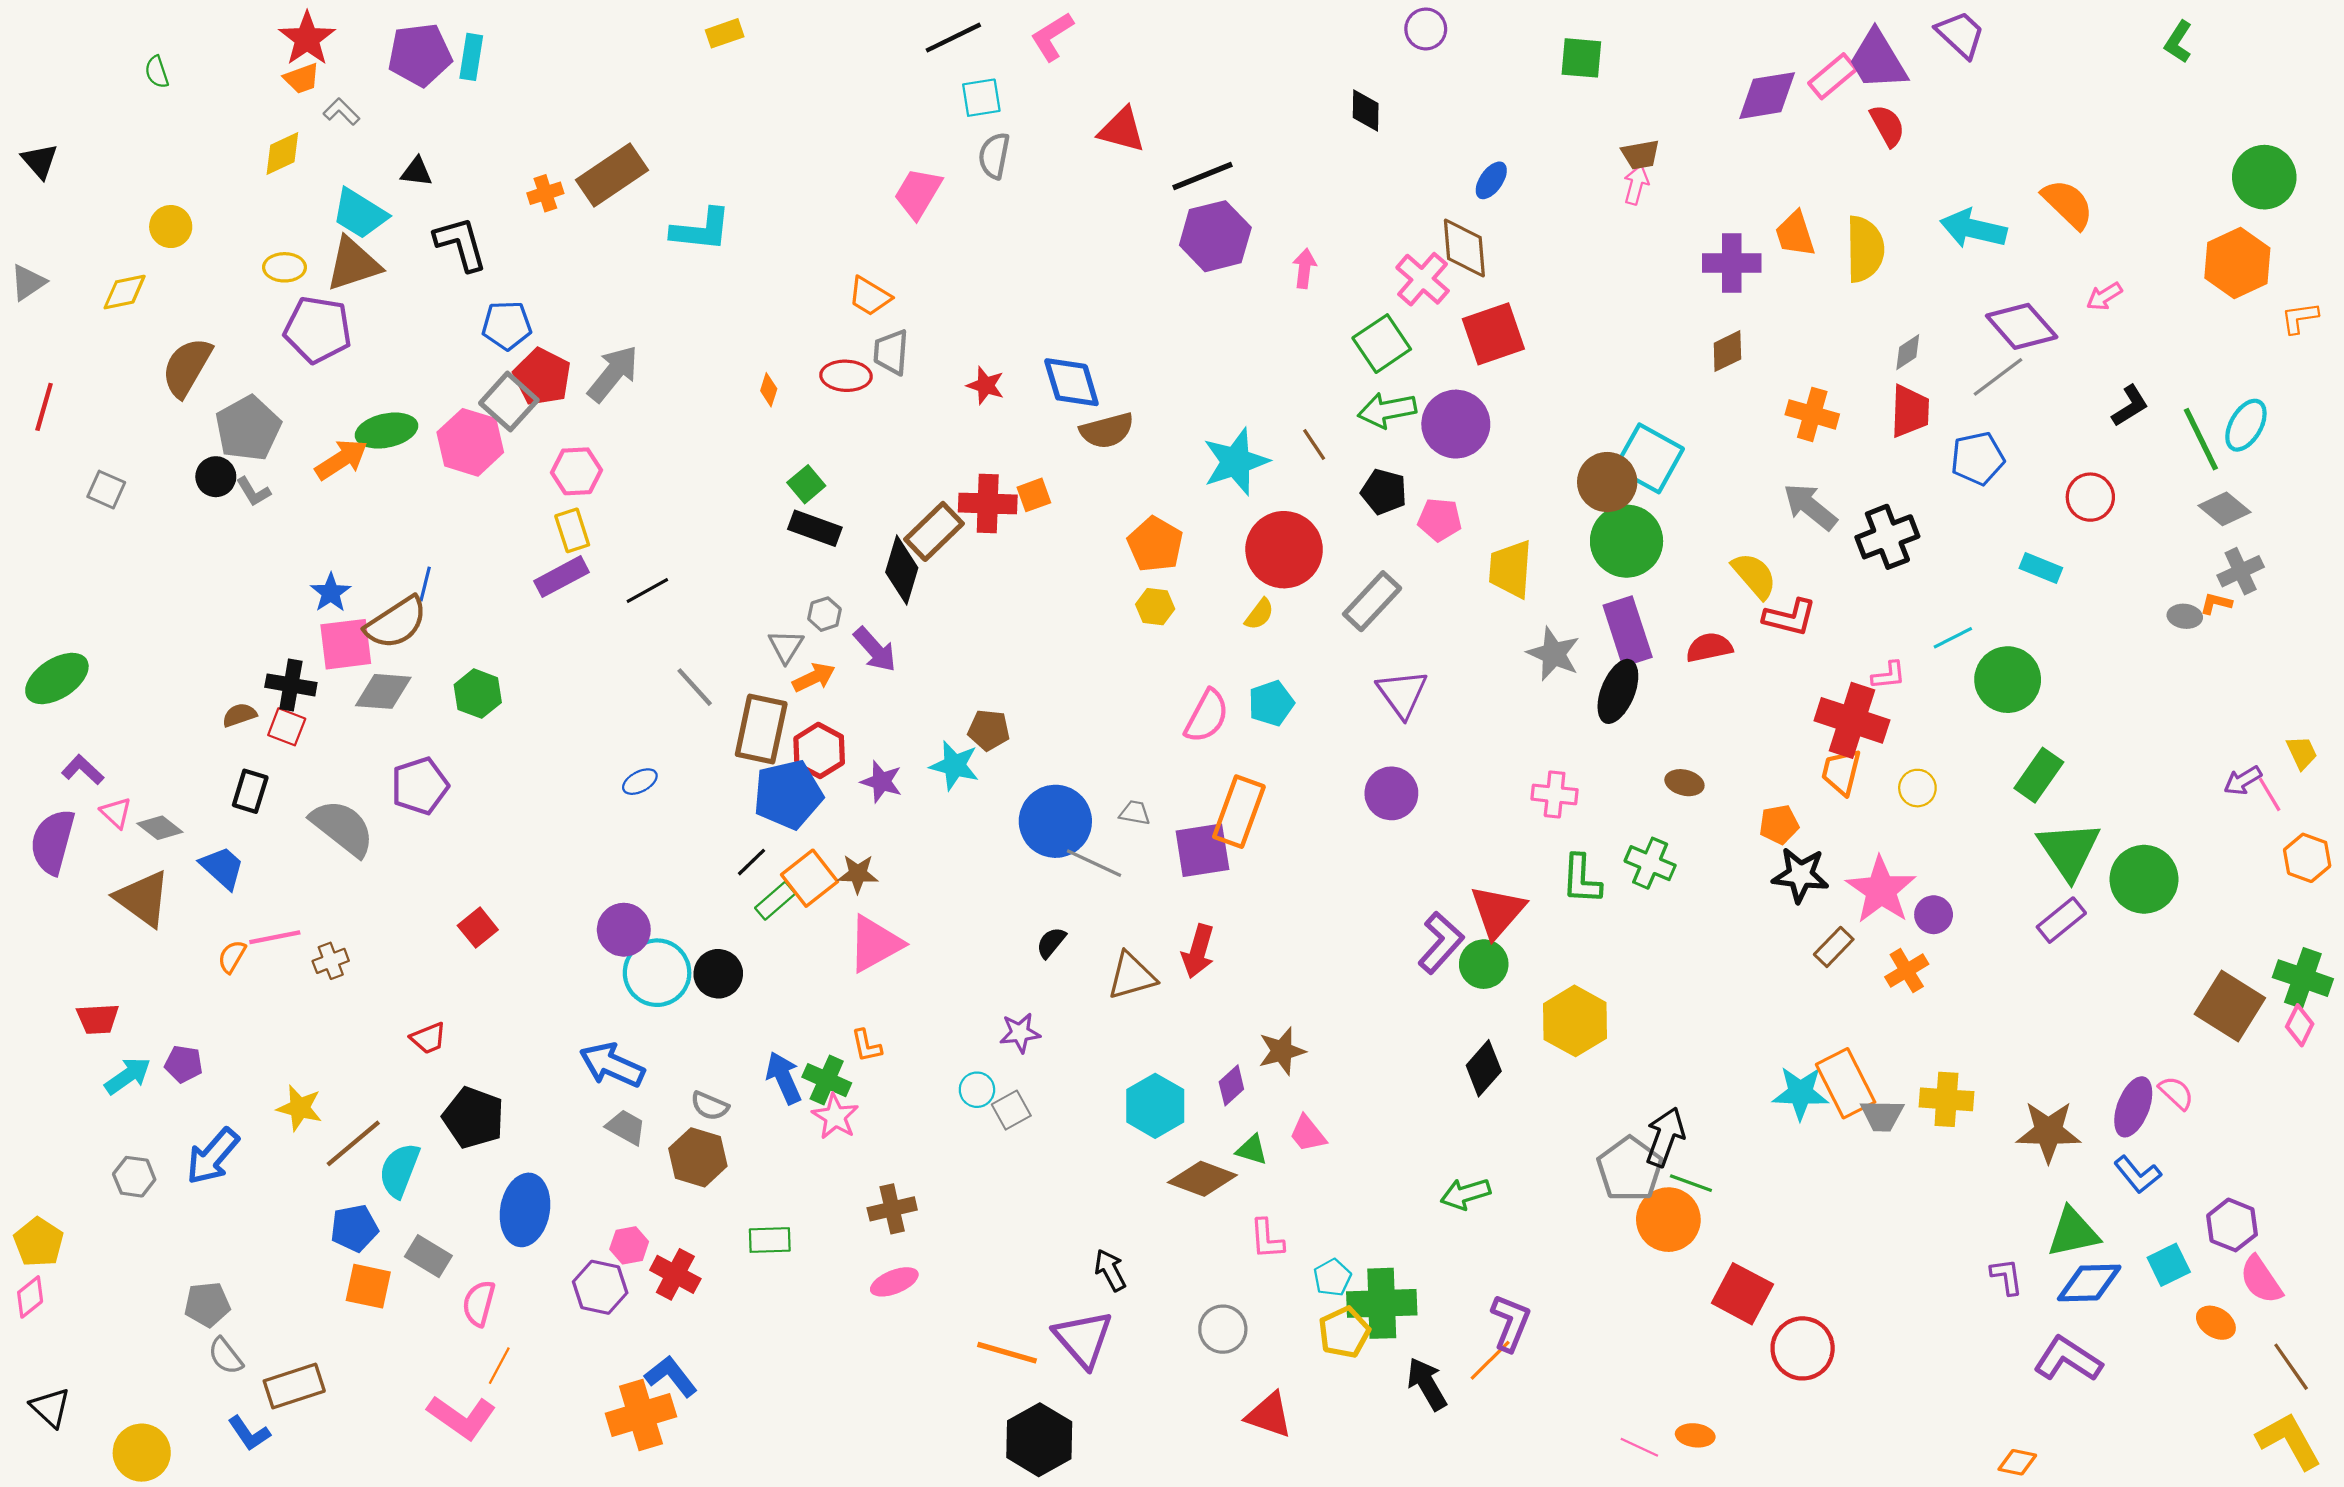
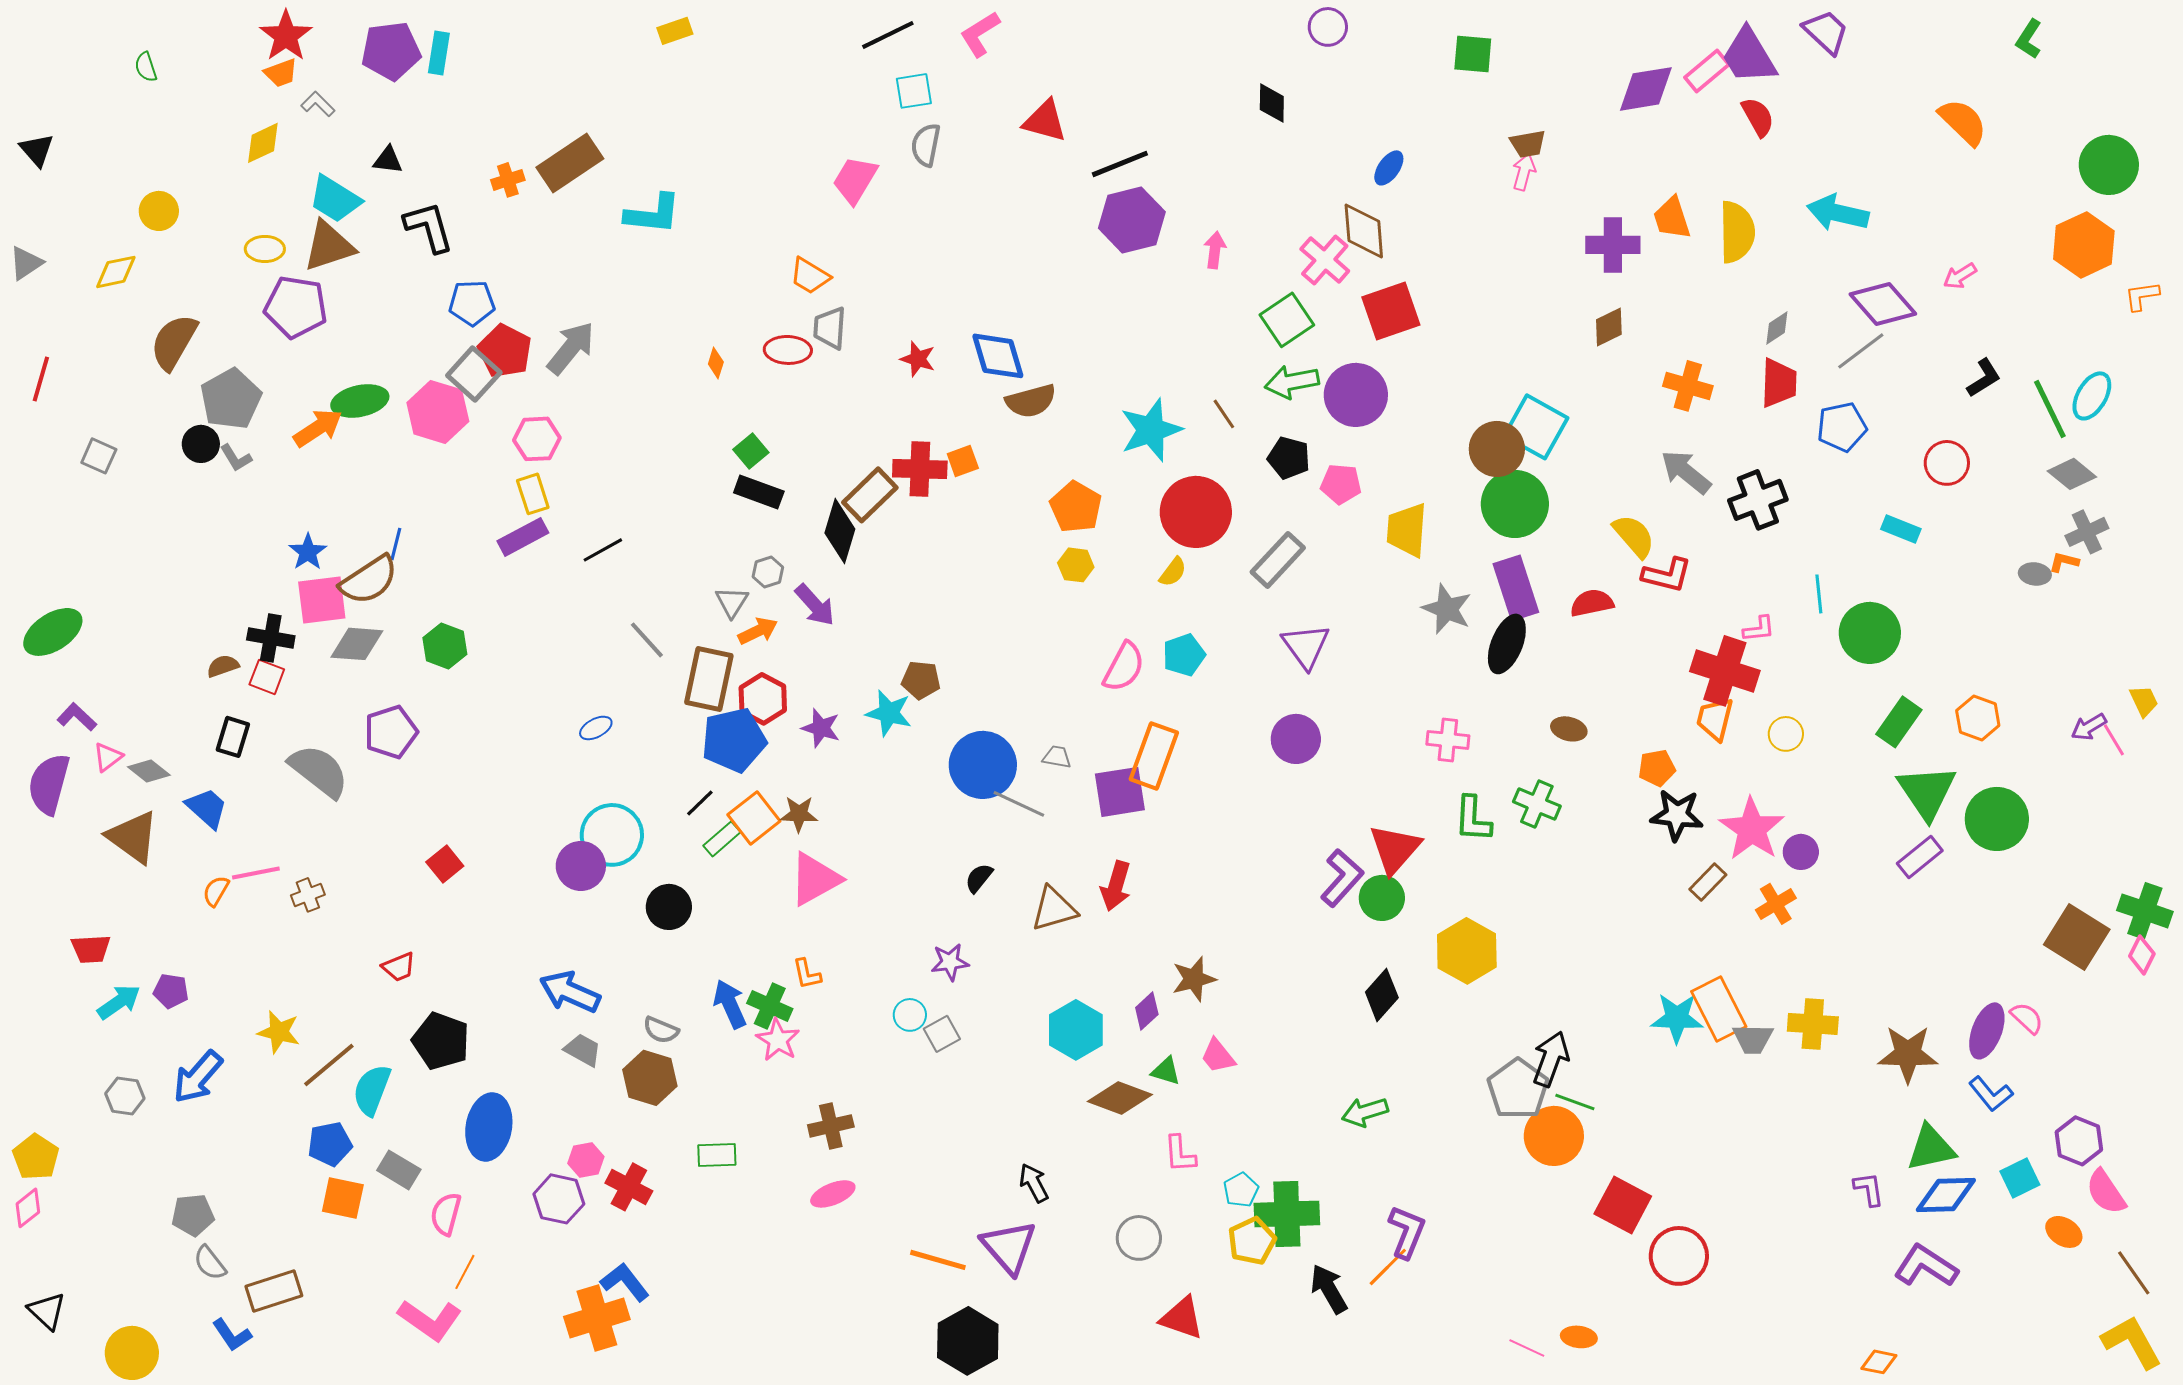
orange semicircle: (2068, 204) -> (1963, 122), moved
cyan line: (1953, 638) -> (1819, 594), turned -69
pink triangle: (116, 813) -> (108, 757), turned 40
orange hexagon: (2307, 858) -> (1978, 718), moved
cyan circle: (657, 973) -> (612, 835), moved

